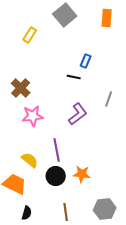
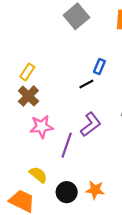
yellow rectangle: (30, 35) -> (27, 72), moved
black line: (74, 77) -> (86, 84), turned -40
purple line: (57, 150) -> (67, 145), moved, turned 30

